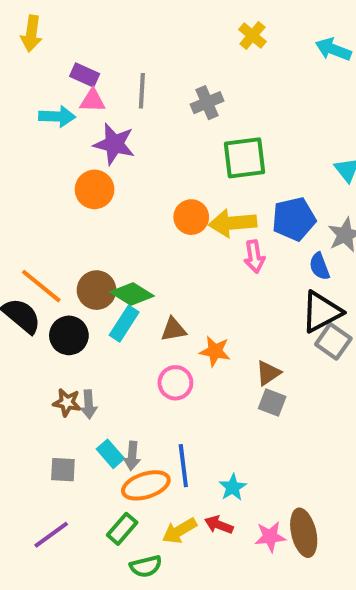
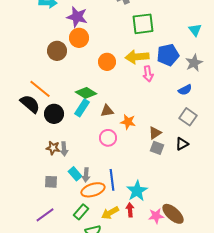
orange circle: (95, 189) -> (79, 38), moved
orange circle: (191, 217) -> (107, 62), moved
blue semicircle: (319, 266) -> (185, 90), moved, turned -96
brown circle: (97, 290) -> (57, 51), moved
black triangle: (321, 312) -> (182, 144), moved, size x0.6
cyan star: (233, 487) -> (137, 191), size x1.5
red arrow: (219, 525) -> (130, 210), turned 64
brown ellipse: (304, 533) -> (173, 214), turned -35

